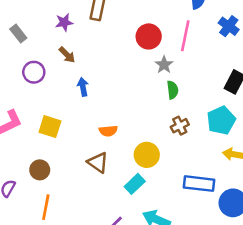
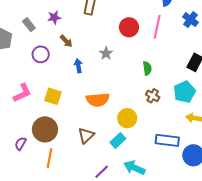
purple star: (64, 22) -> (54, 17), moved
gray star: (164, 65) -> (106, 53), moved
brown cross: (180, 126) -> (153, 96), turned -32
orange semicircle: (108, 131) -> (98, 100), size x1.6
brown triangle: (98, 162) -> (86, 135), moved, turned 42
brown circle: (40, 170) -> (45, 129), size x1.6

